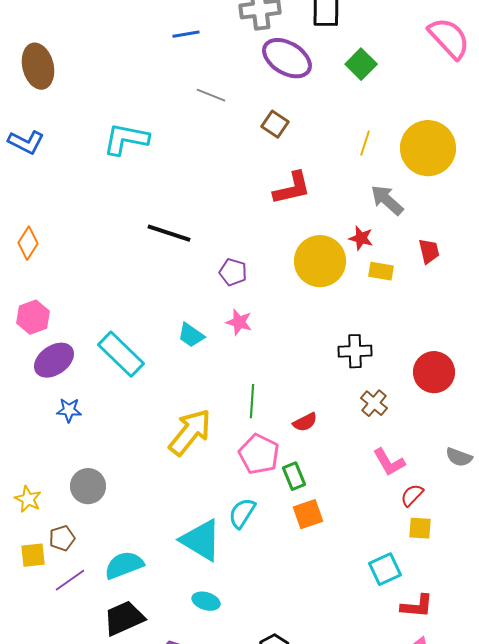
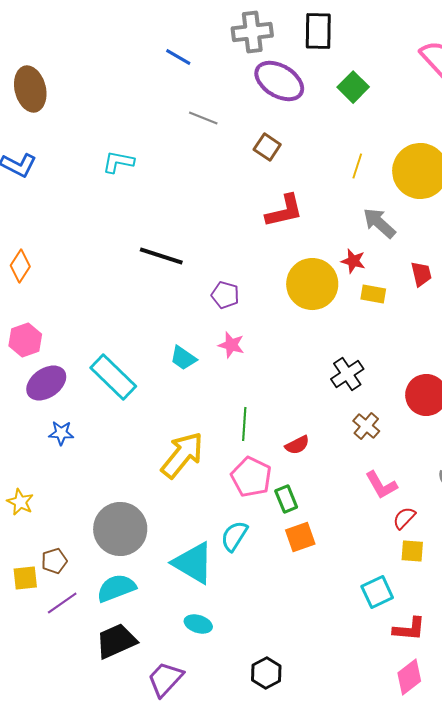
blue line: (186, 34) -> (178, 57), turned 40
cyan L-shape: (126, 139) -> (118, 162), size x0.7
black cross: (355, 351) -> (347, 374), turned -32
gray circle: (88, 486) -> (120, 529), moved, size x1.5
yellow star: (28, 499) -> (20, 502), moved

